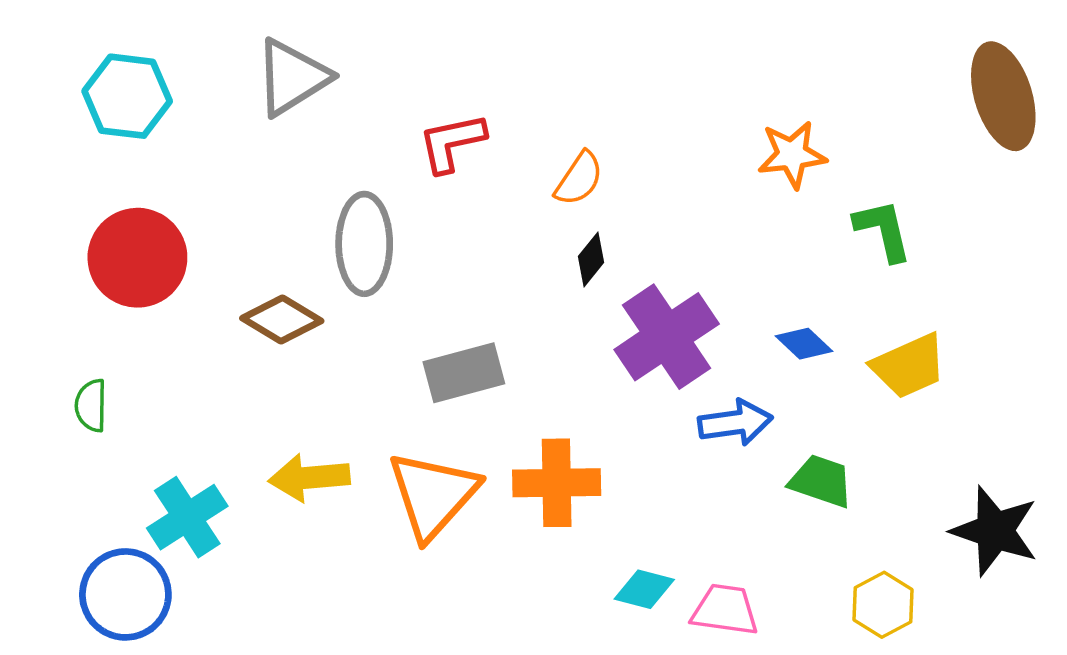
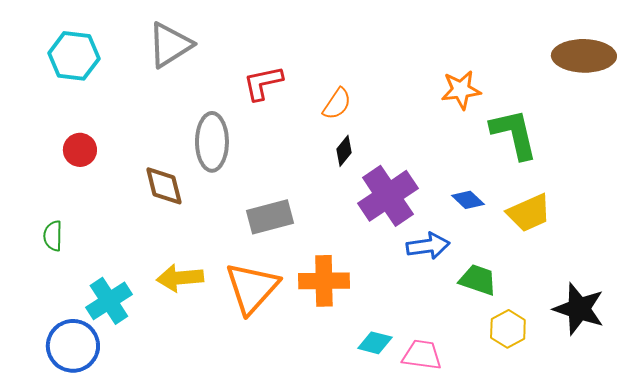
brown ellipse: (1003, 96) -> (584, 56), turned -72
green L-shape: (883, 230) -> (514, 134), size x1.4
red circle: (137, 258) -> (80, 150), size x0.6
brown diamond: (282, 320) -> (164, 186), turned 45
yellow hexagon: (883, 605) -> (508, 329), moved

